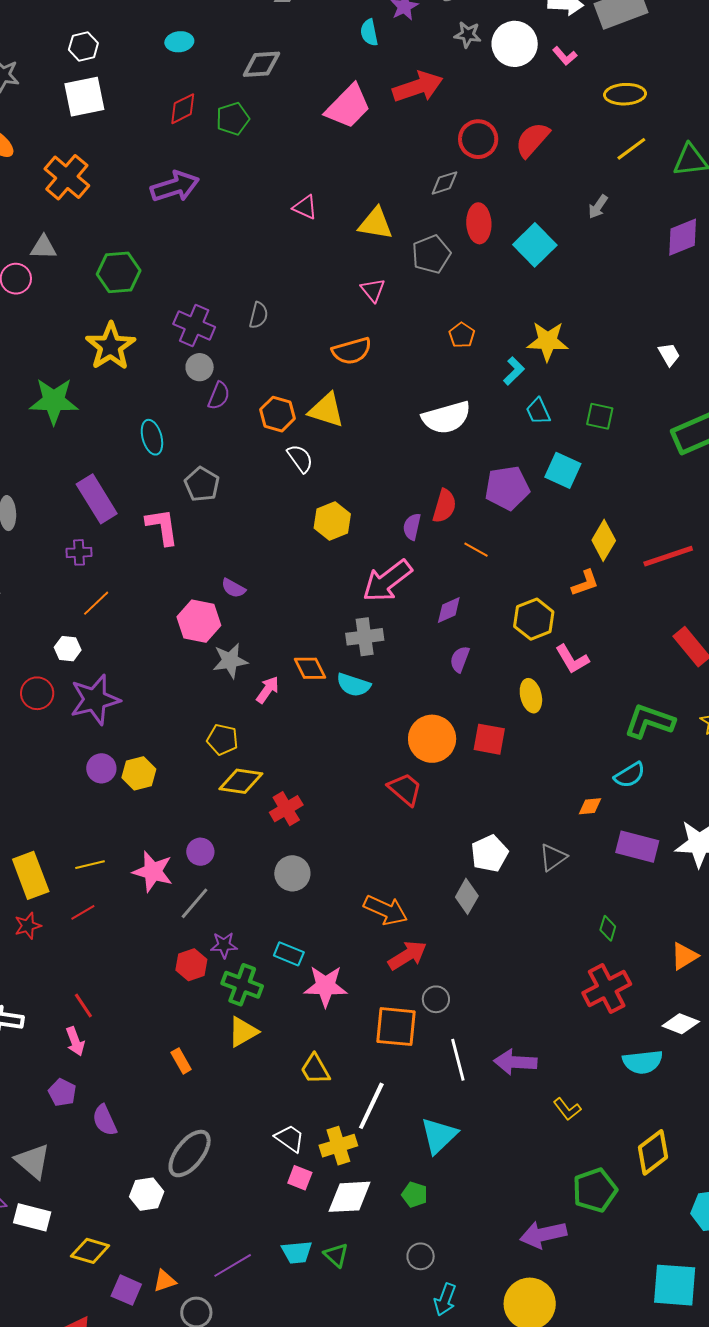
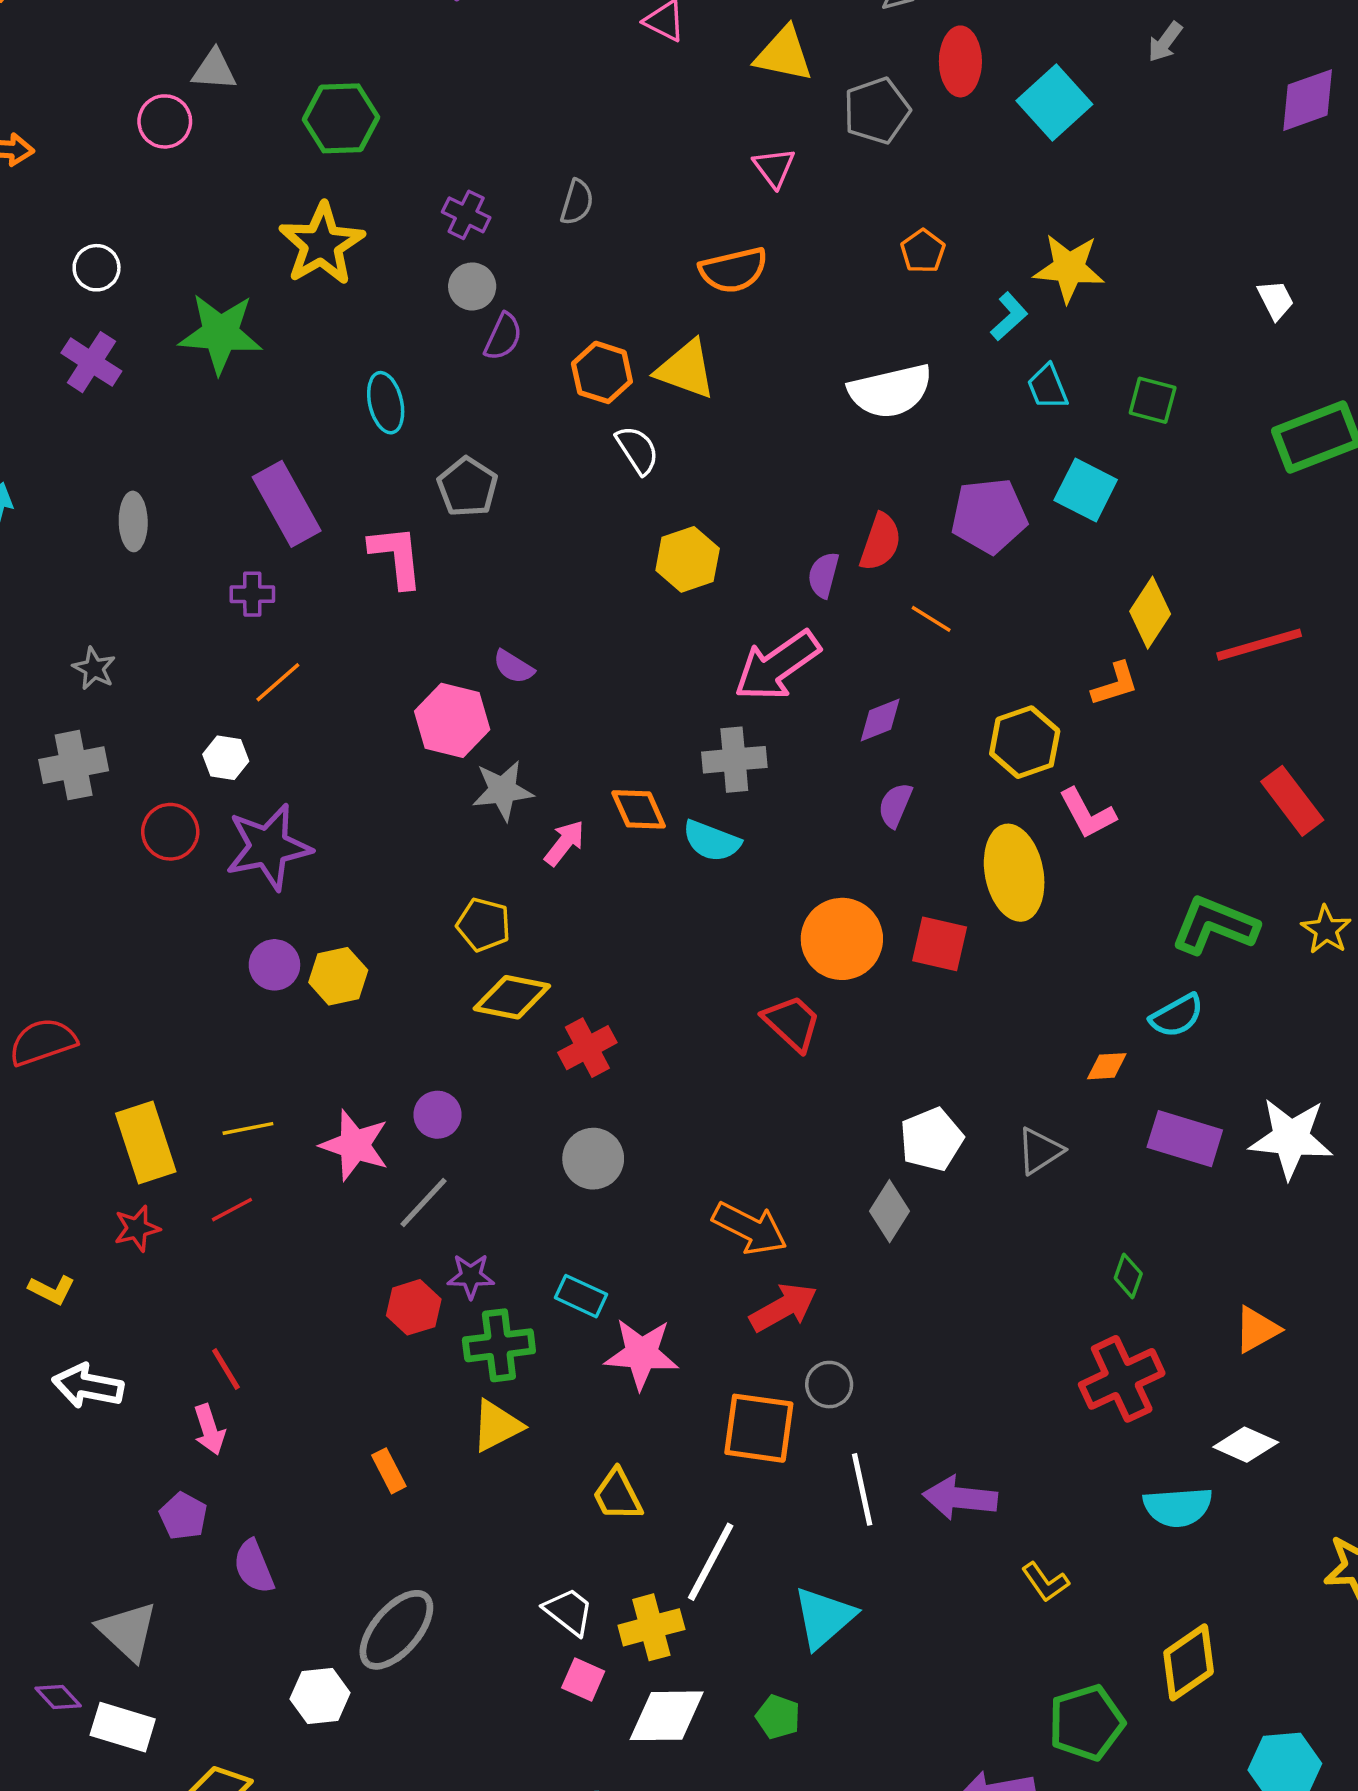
purple cross: (194, 325) -> (466, 215), size x0.7
yellow ellipse: (531, 696) -> (1014, 873), size x1.6
green cross: (242, 985) -> (499, 1345), turned -30

